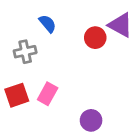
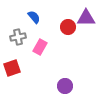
purple triangle: (120, 25) -> (86, 18), turned -30
pink rectangle: (48, 94) -> (40, 47), moved

